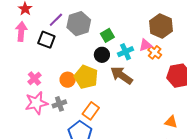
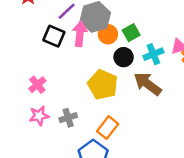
pink arrow: (21, 31) -> (80, 34), moved
orange circle: (68, 80) -> (108, 34), moved
pink star: (36, 103) -> (39, 116), size x0.7

